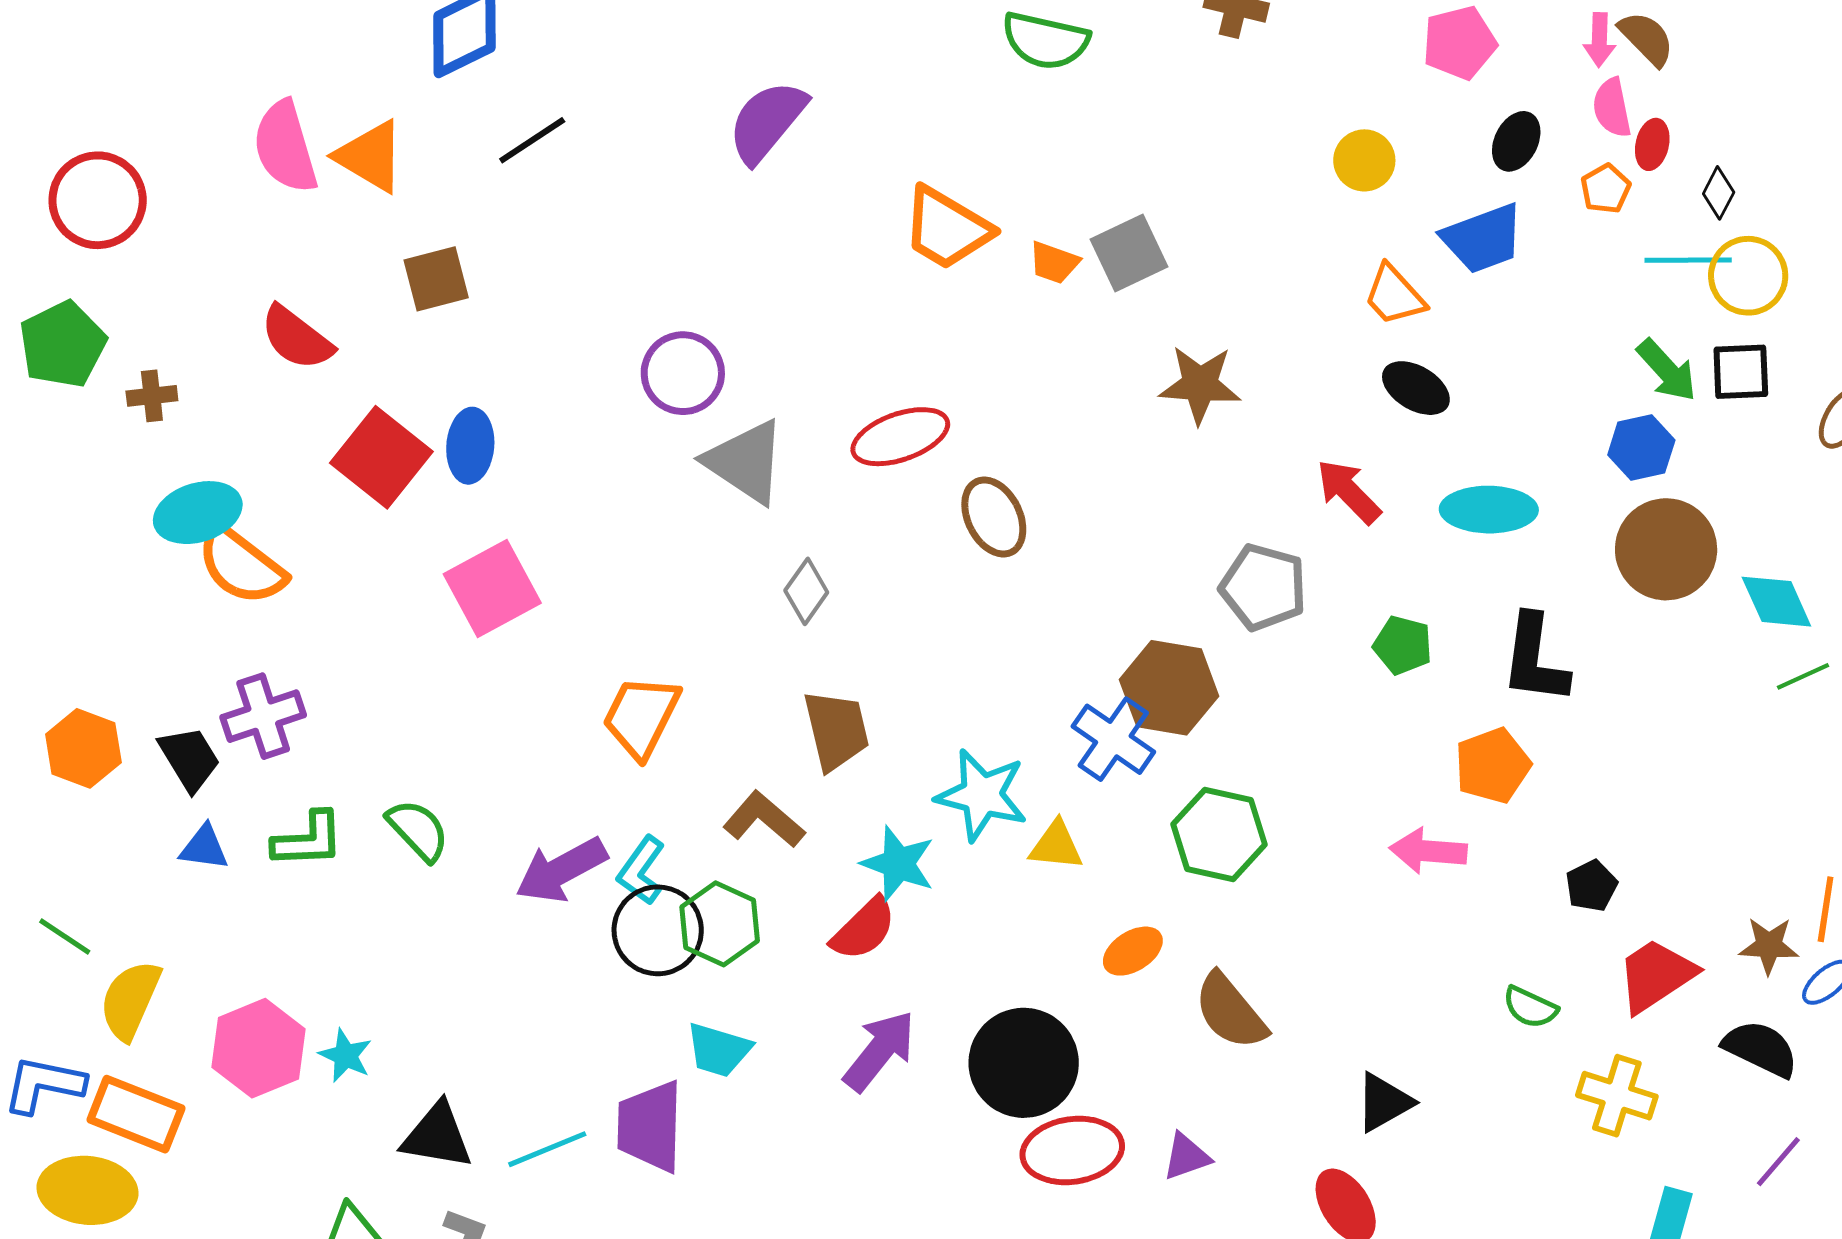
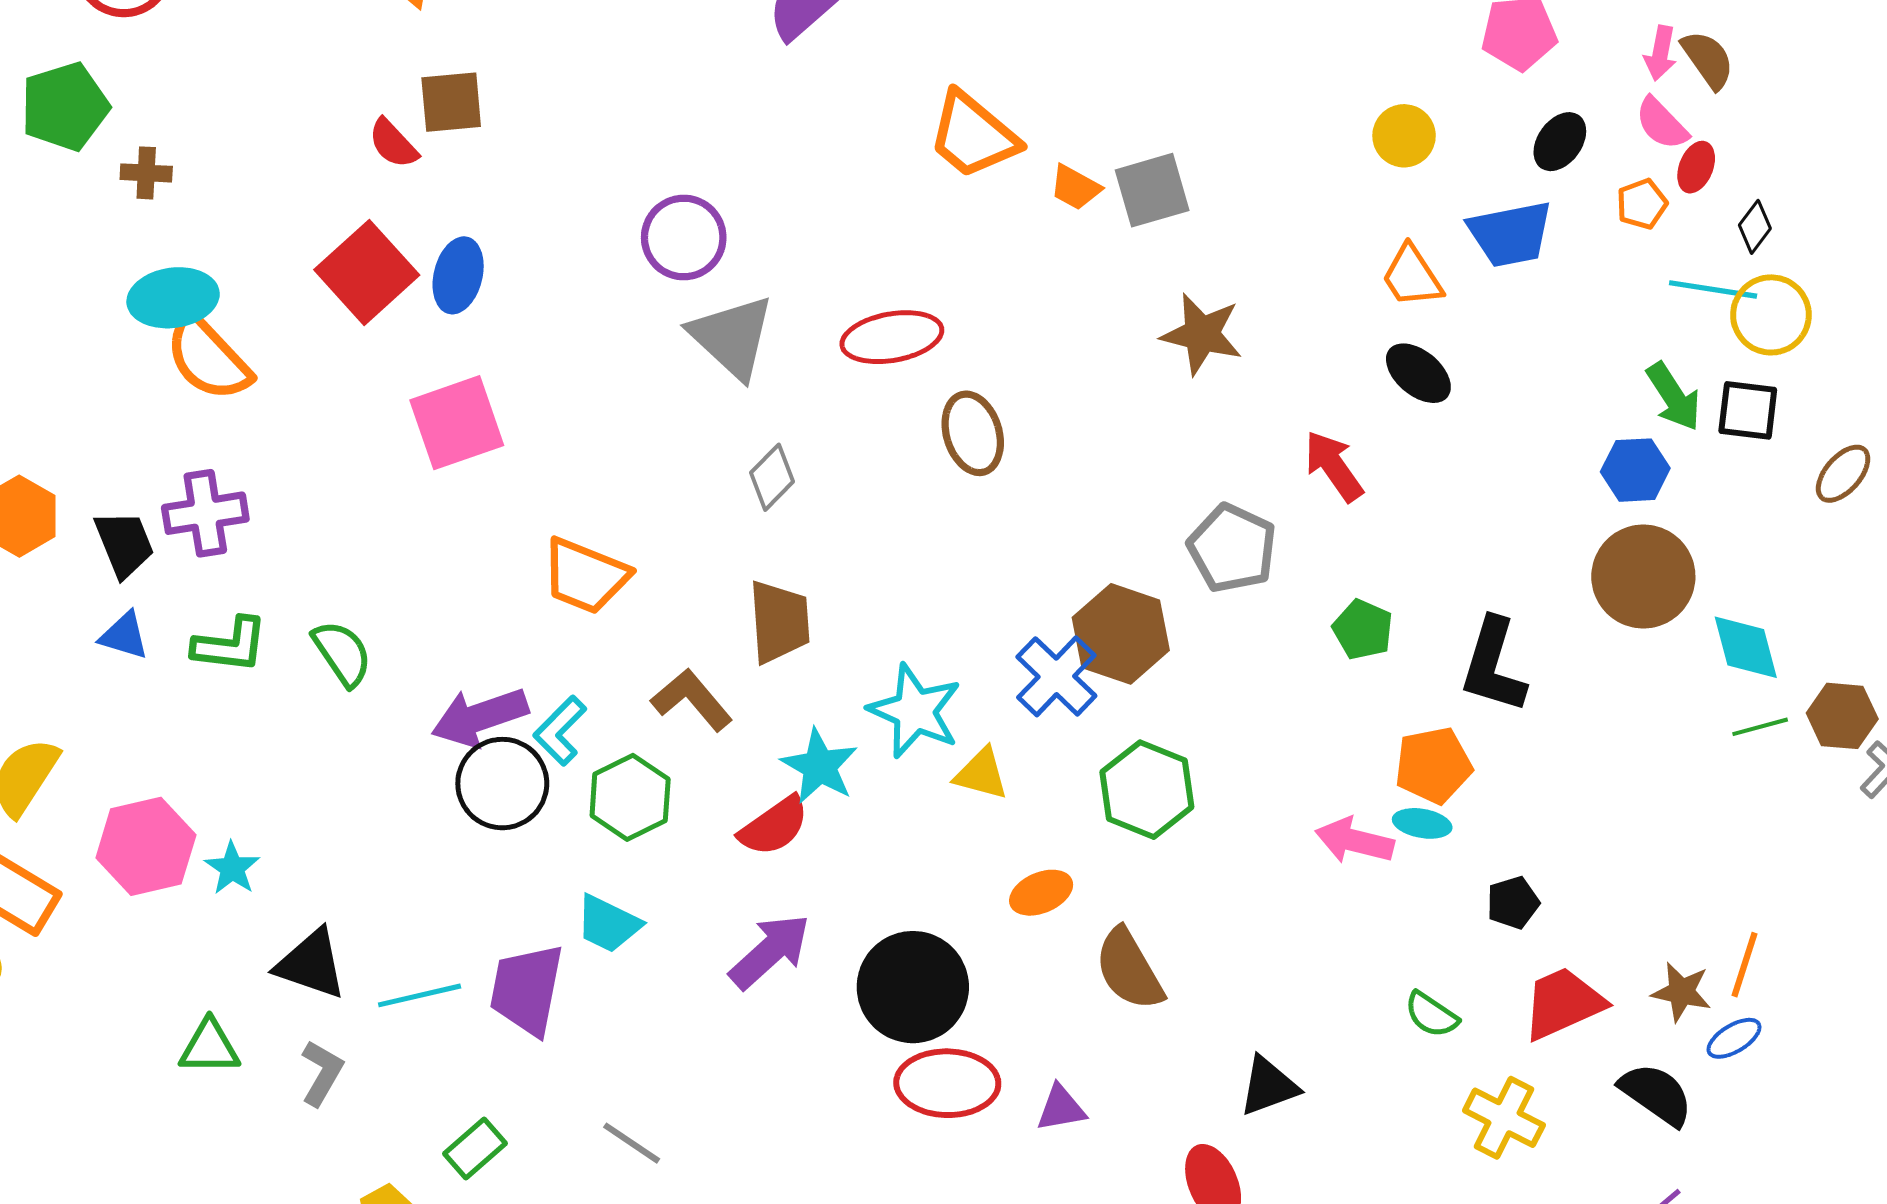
pink semicircle: (1612, 108) -> (1662, 124), turned -42
red semicircle: (297, 338) -> (393, 144), moved, size x0.7
cyan ellipse: (1489, 510) -> (1422, 823), moved, size x0.6
orange trapezoid: (641, 716) -> (585, 576), turned -104
black circle: (658, 930) -> (502, 784), moved

